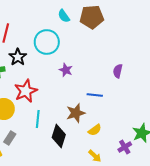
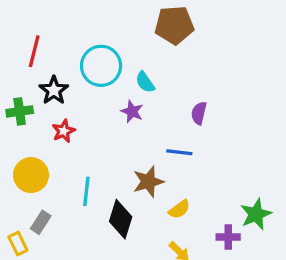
cyan semicircle: (64, 16) -> (145, 82), moved
purple semicircle: (118, 71) -> (199, 113), moved
red star: (26, 91) -> (64, 131), moved, size x0.6
purple cross: (125, 147) -> (228, 237), turned 32

